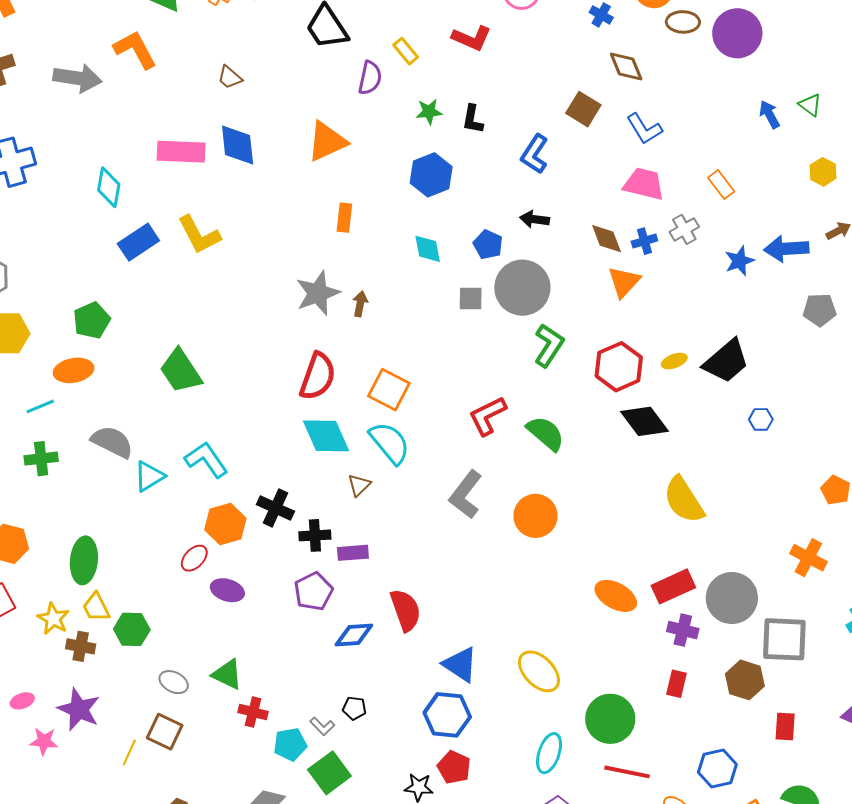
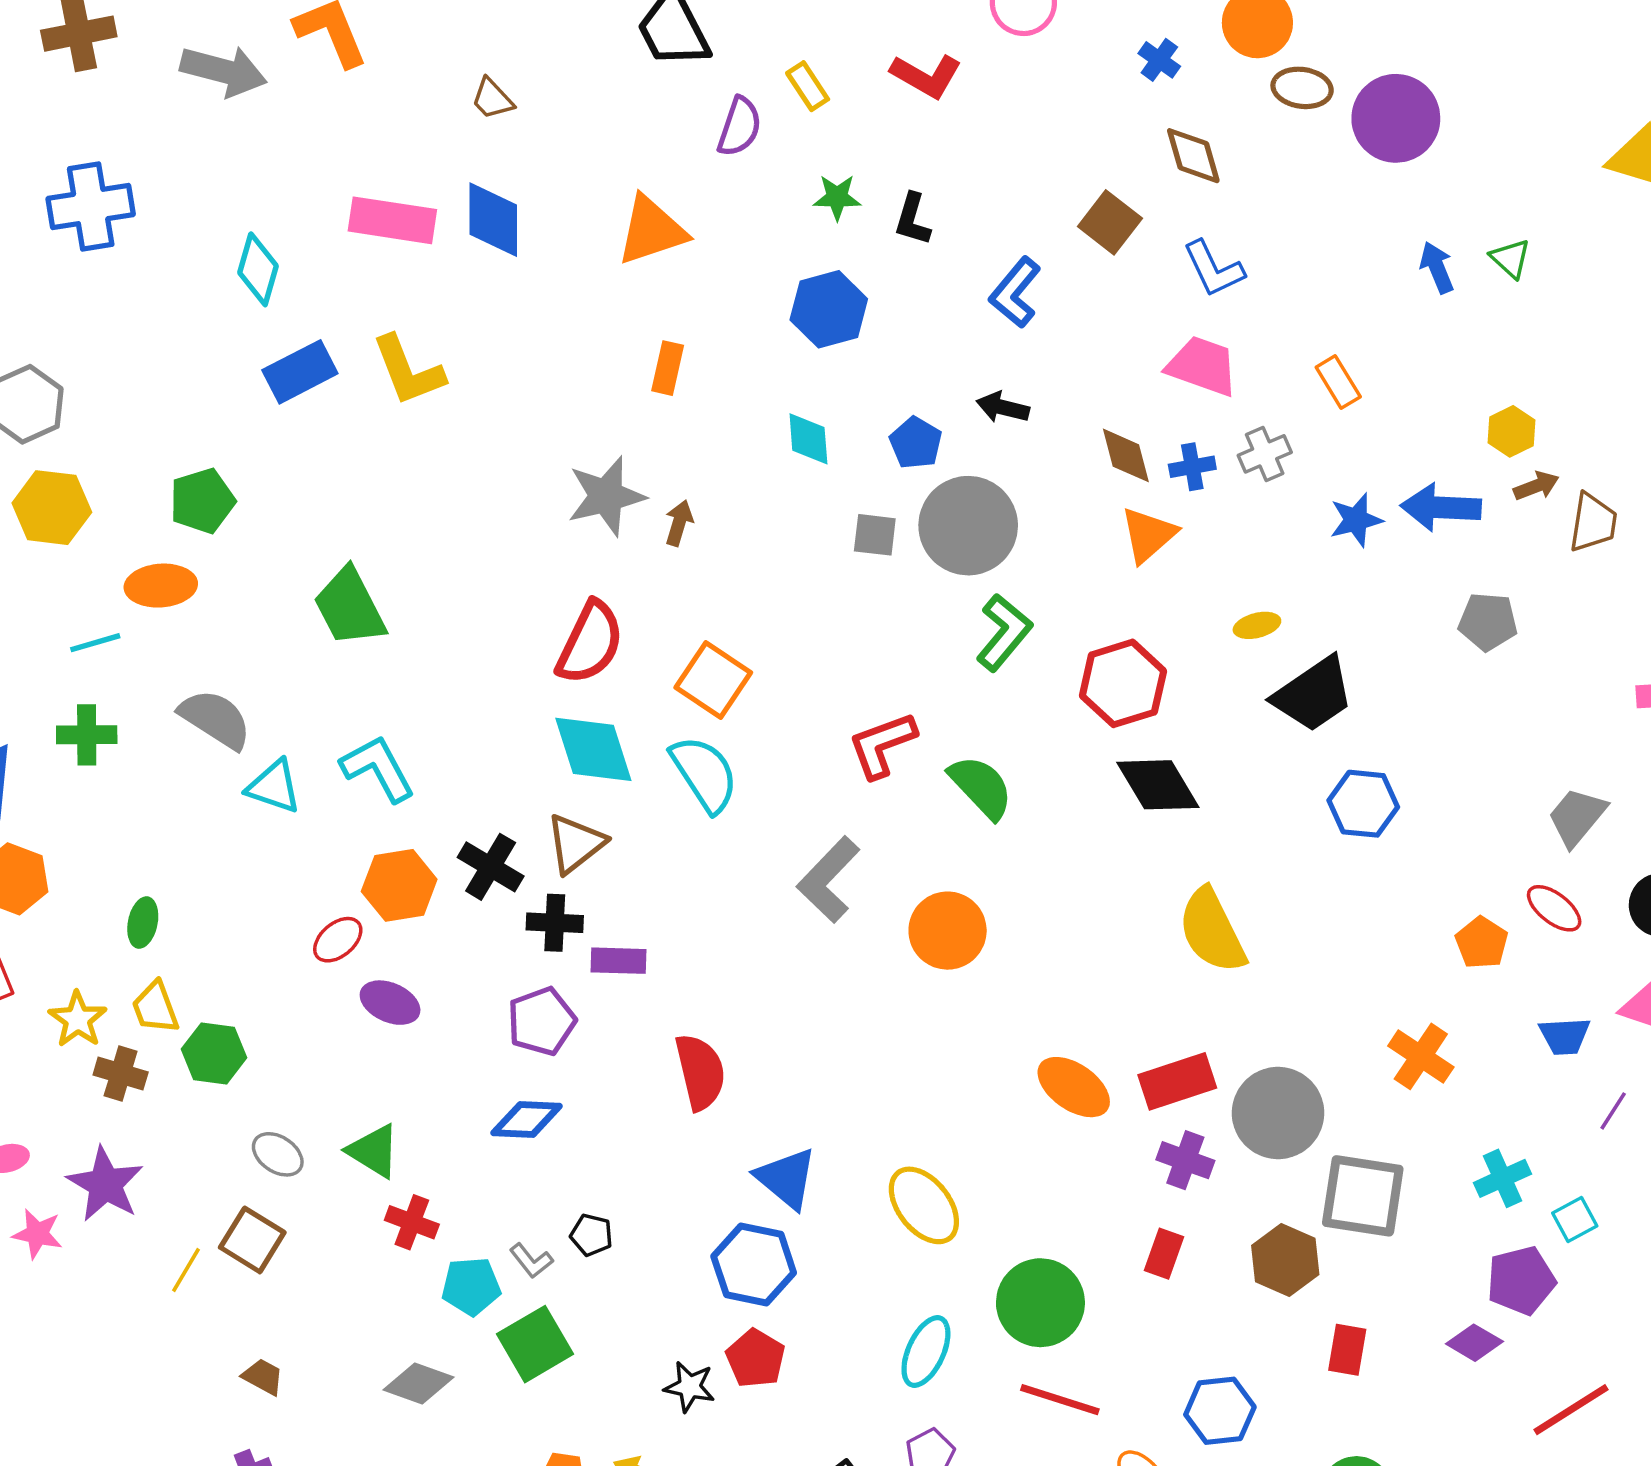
yellow hexagon: (823, 172) -> (1511, 431), moved
yellow ellipse: (674, 361) -> (1257, 625), moved
blue hexagon: (761, 419) -> (1363, 804), size x1.6
cyan triangle: (149, 476) -> (274, 787), turned 44
brown triangle: (359, 485) -> (576, 844), moved, size x1.5
green ellipse: (84, 560) -> (143, 923), size x0.6
blue diamond: (354, 635) -> (527, 1119), moved

